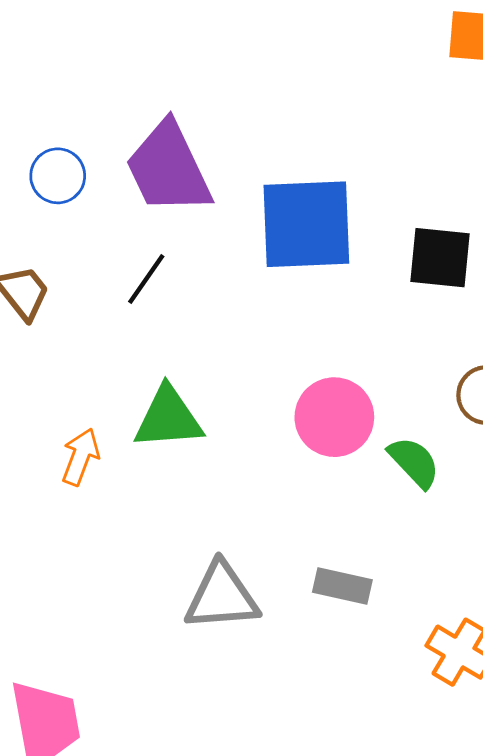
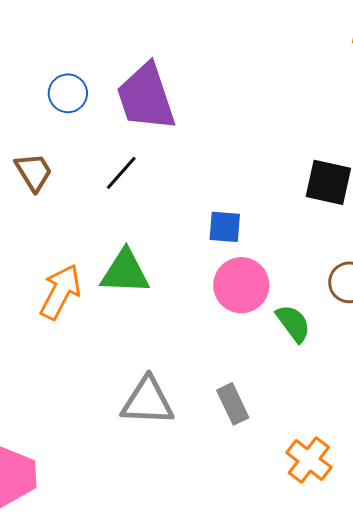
blue square: (306, 224) -> (225, 227), moved, size x0.5
orange arrow: (80, 457) -> (60, 292), size x1.4
gray rectangle: (342, 586) -> (233, 404), turned 45

